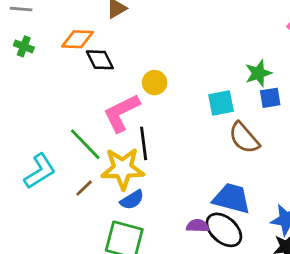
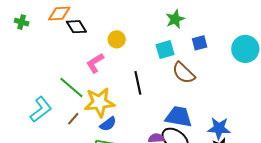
green star: (258, 73) -> (175, 19), moved
pink L-shape: (121, 113) -> (95, 63), size x0.7
black line: (144, 143) -> (138, 83), moved

